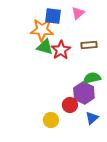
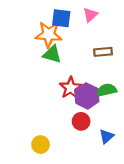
red star: (61, 50) -> (71, 88), moved
purple hexagon: (84, 93) -> (87, 96), moved
yellow circle: (51, 120) -> (41, 145), moved

